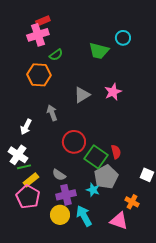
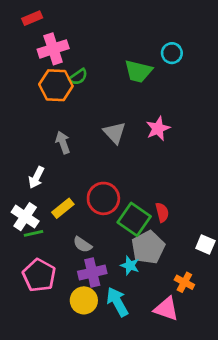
red rectangle: (43, 21) -> (32, 18), moved
orange hexagon: (39, 75) -> (56, 85), moved
gray triangle: (82, 95) -> (115, 133), turned -42
gray arrow: (52, 113) -> (63, 143), moved
yellow rectangle: (31, 180) -> (63, 208), moved

